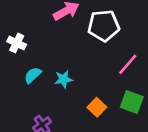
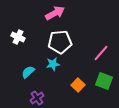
white pentagon: (104, 26) -> (60, 42), moved
cyan semicircle: (33, 75) -> (28, 72), moved

